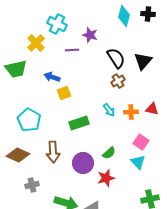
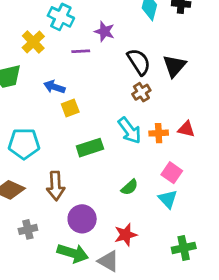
cyan arrow: (109, 110) -> (130, 130), size x1.5
cyan pentagon: (29, 120) -> (24, 144), turned -30
purple circle: (83, 163) -> (82, 219), moved
red star: (106, 178) -> (126, 235), moved

